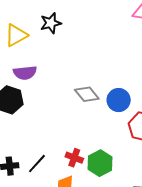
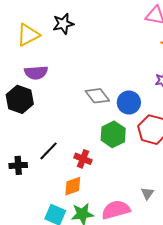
green hexagon: (100, 163) -> (113, 134), moved
black line: (37, 164) -> (49, 151), moved

